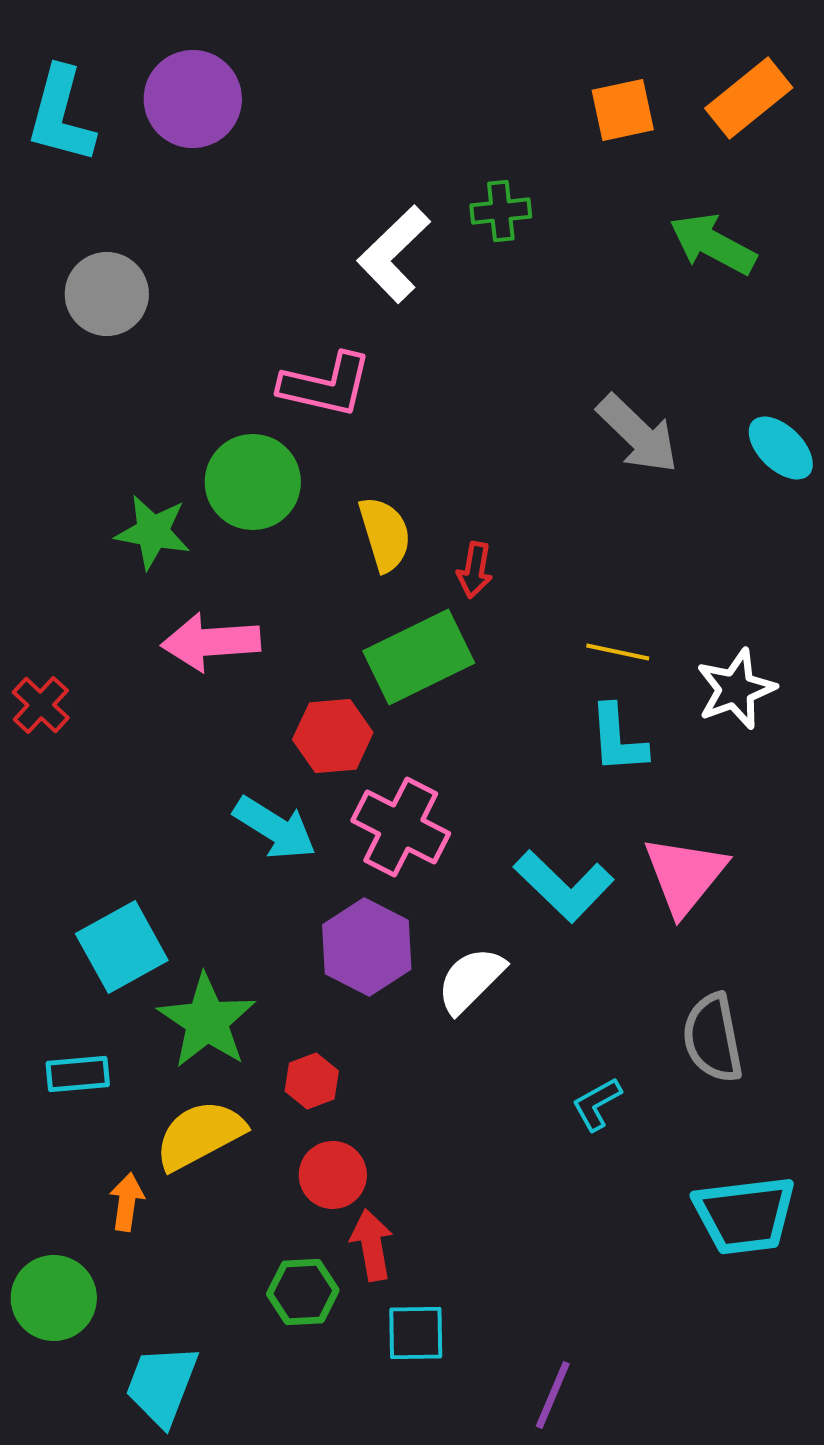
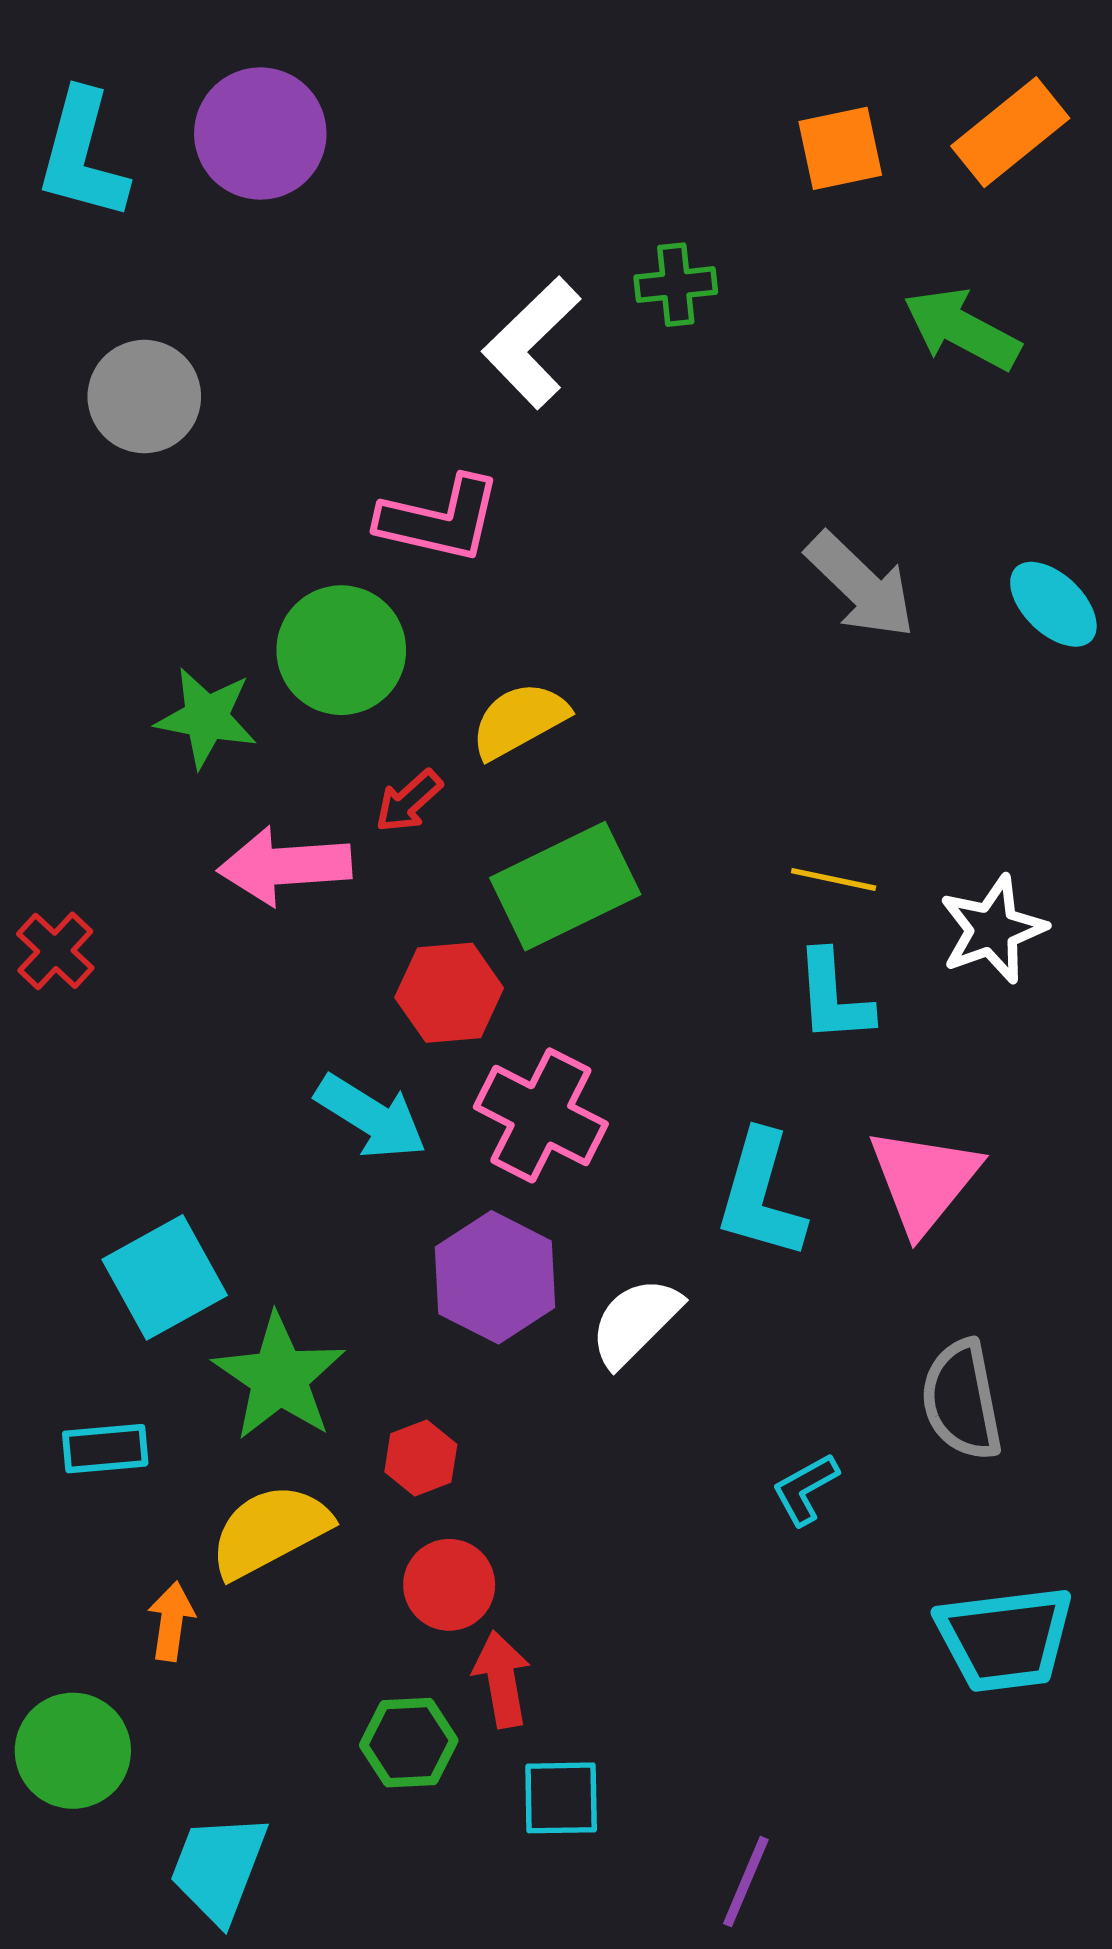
yellow semicircle: (385, 534) -> (519, 720), turned -102
red arrow: (475, 570) -> (409, 801), moved, turned 38
cyan L-shape: (564, 886) -> (761, 1195), turned 62

